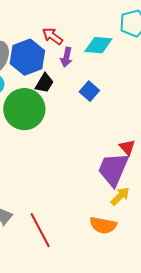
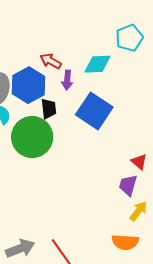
black trapezoid: (44, 83) -> (49, 109), turned -30
blue square: (89, 91) -> (94, 111), size x1.8
purple trapezoid: (113, 169) -> (128, 185), size x0.6

